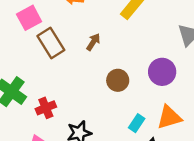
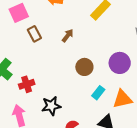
brown rectangle: (51, 43) -> (34, 34), size x0.7
cyan rectangle: (137, 123) -> (98, 93), moved

